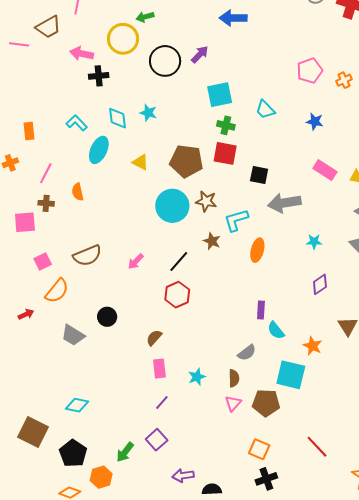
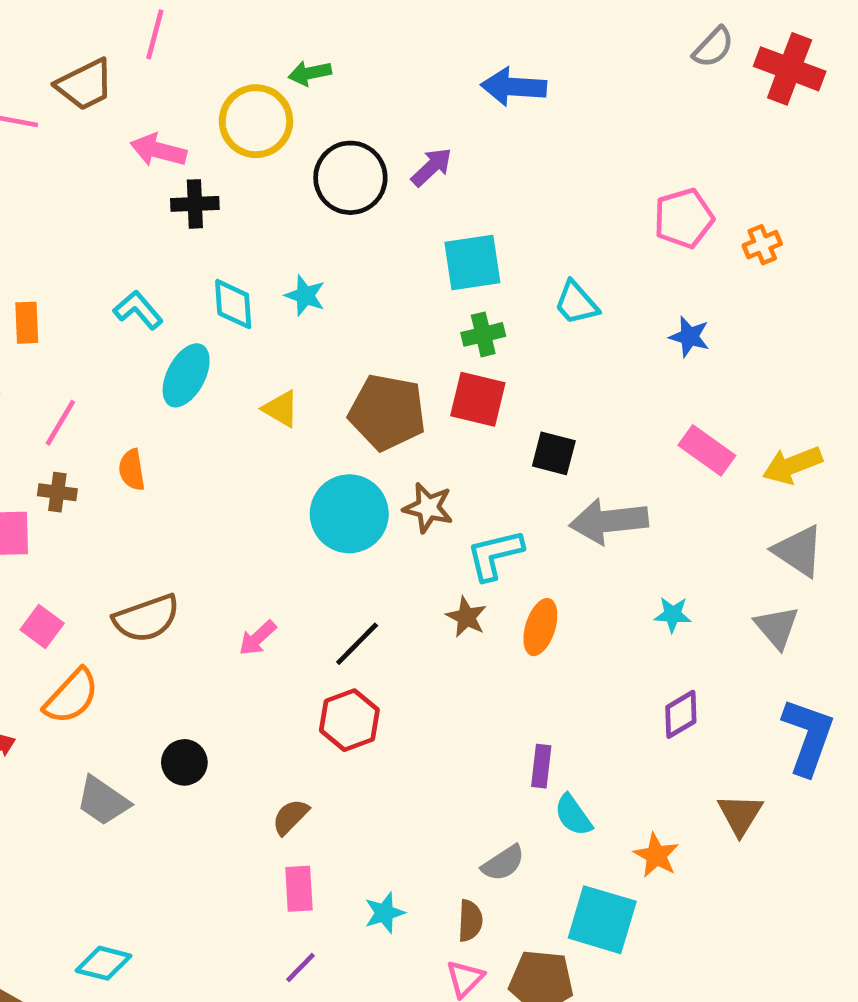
green cross: (226, 125) -> (483, 334), turned -30
brown star: (212, 241) -> (466, 617), moved
pink square: (43, 262) -> (42, 626), turned -30

